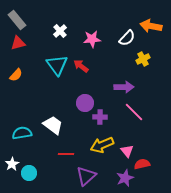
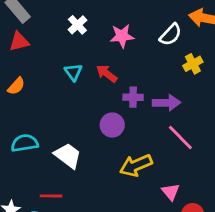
cyan triangle: (57, 65) -> (73, 72), size x0.6
purple cross: (100, 117) -> (133, 97), moved
cyan semicircle: (22, 133) -> (25, 143), moved
yellow arrow: (102, 145) -> (136, 165), moved
red line: (66, 154) -> (51, 196), moved

